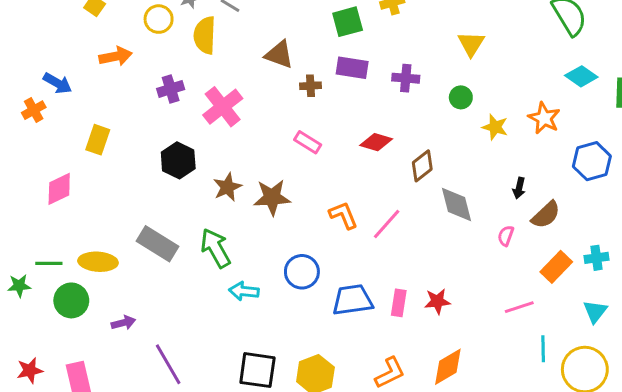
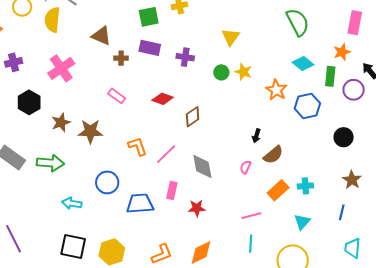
purple cross: (171, 89) -> (14, 62), moved
yellow star: (495, 127) -> (243, 72), moved
blue hexagon: (592, 161) -> (307, 106), moved
gray diamond: (457, 205) -> (202, 166), moved
green arrow: (216, 248) -> (50, 163), turned 120
cyan arrow: (244, 291) -> (72, 203), moved
pink rectangle: (399, 303) -> (172, 191), moved
cyan line: (543, 349) -> (251, 244), moved

